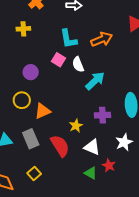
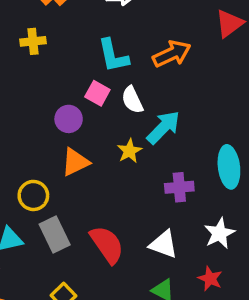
purple circle: (31, 72) -> (69, 119), moved
yellow circle: (22, 100) -> (33, 195), moved
orange triangle: (43, 111) -> (75, 162), moved
yellow star: (76, 126) -> (129, 151), moved
red star: (109, 165) -> (210, 279), moved

